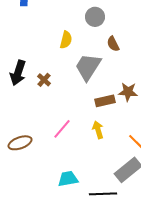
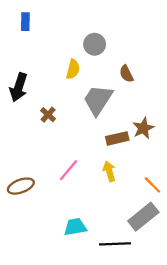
gray circle: (95, 17) -> (95, 44), moved
black arrow: (18, 73) -> (19, 87), moved
brown star: (128, 92) -> (143, 128), turned -30

